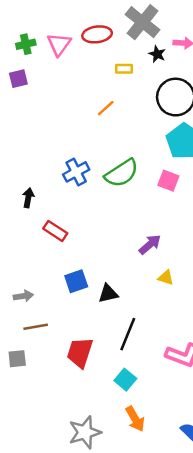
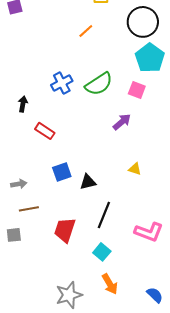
purple arrow: (150, 244) -> (122, 122), moved

